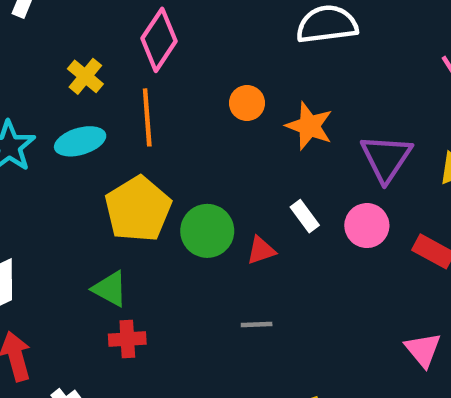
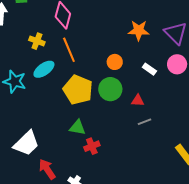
orange circle: (247, 103) -> (115, 62), moved
red triangle: (261, 250) -> (138, 101), moved, turned 40

